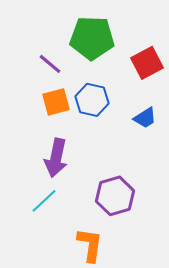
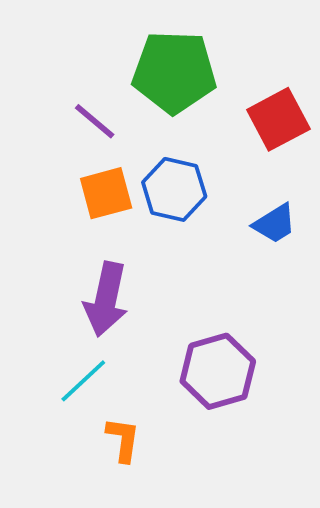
orange L-shape: (90, 245) -> (123, 439), moved, size x0.7

